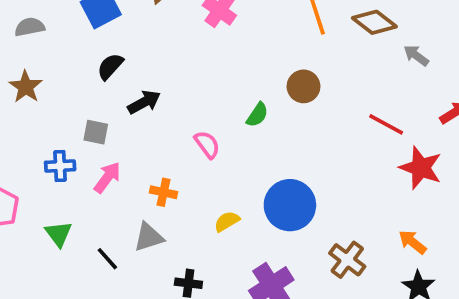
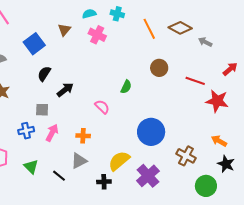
brown circle: (304, 86) -> (159, 68), moved
yellow semicircle: (227, 221) -> (119, 161), moved, size x1.6

